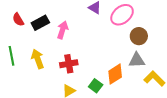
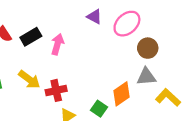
yellow arrow: (38, 59) -> (29, 79), turned 150
red cross: (69, 64) -> (56, 90), moved

